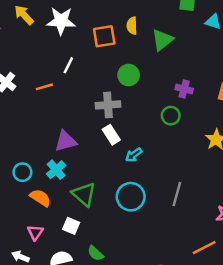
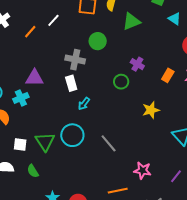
orange line: (44, 87) -> (30, 32), turned -48
cyan arrow: (134, 155) -> (84, 104), turned -32
green triangle: (84, 194) -> (45, 142), moved
gray line: (177, 194) -> (109, 143), turned -72
white square: (71, 226) -> (20, 145), turned -32

